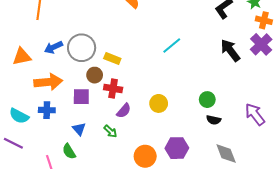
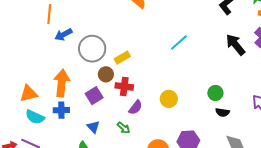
blue arrow: (53, 47) -> (63, 35), moved
orange triangle: (22, 57) -> (28, 94), moved
yellow rectangle: (112, 58) -> (122, 58), turned -49
orange arrow: (48, 82) -> (62, 83), turned -76
purple square: (81, 97) -> (94, 96), turned -30

